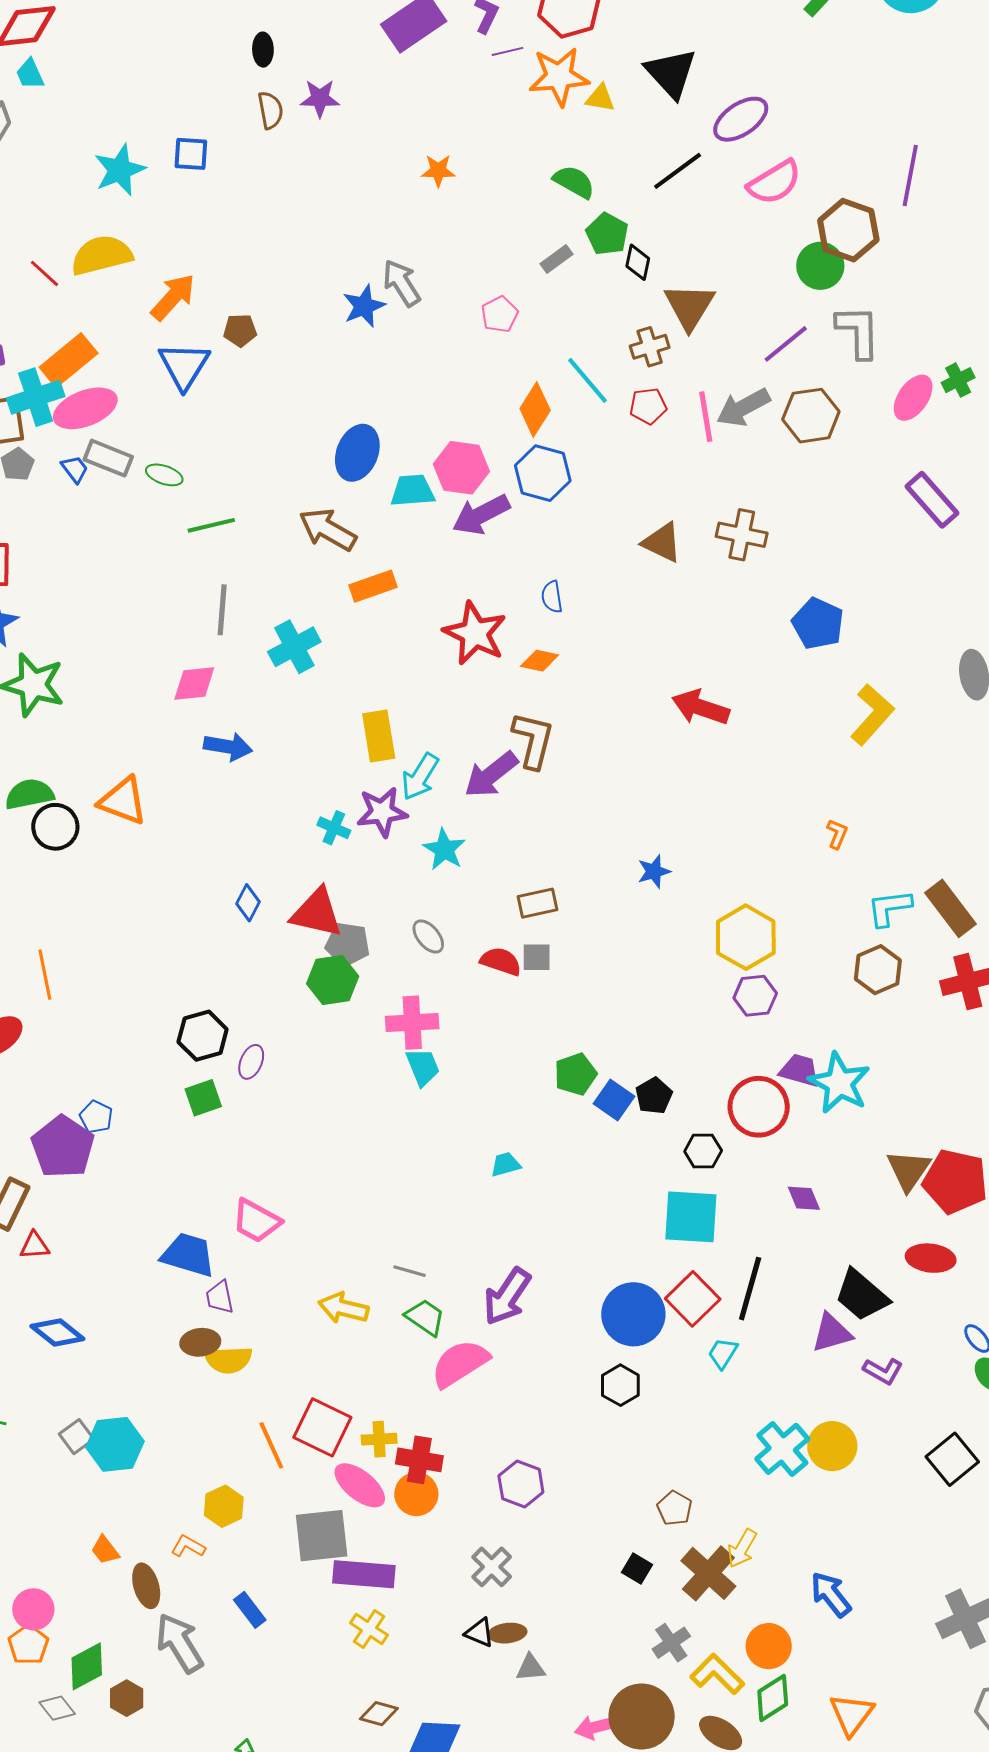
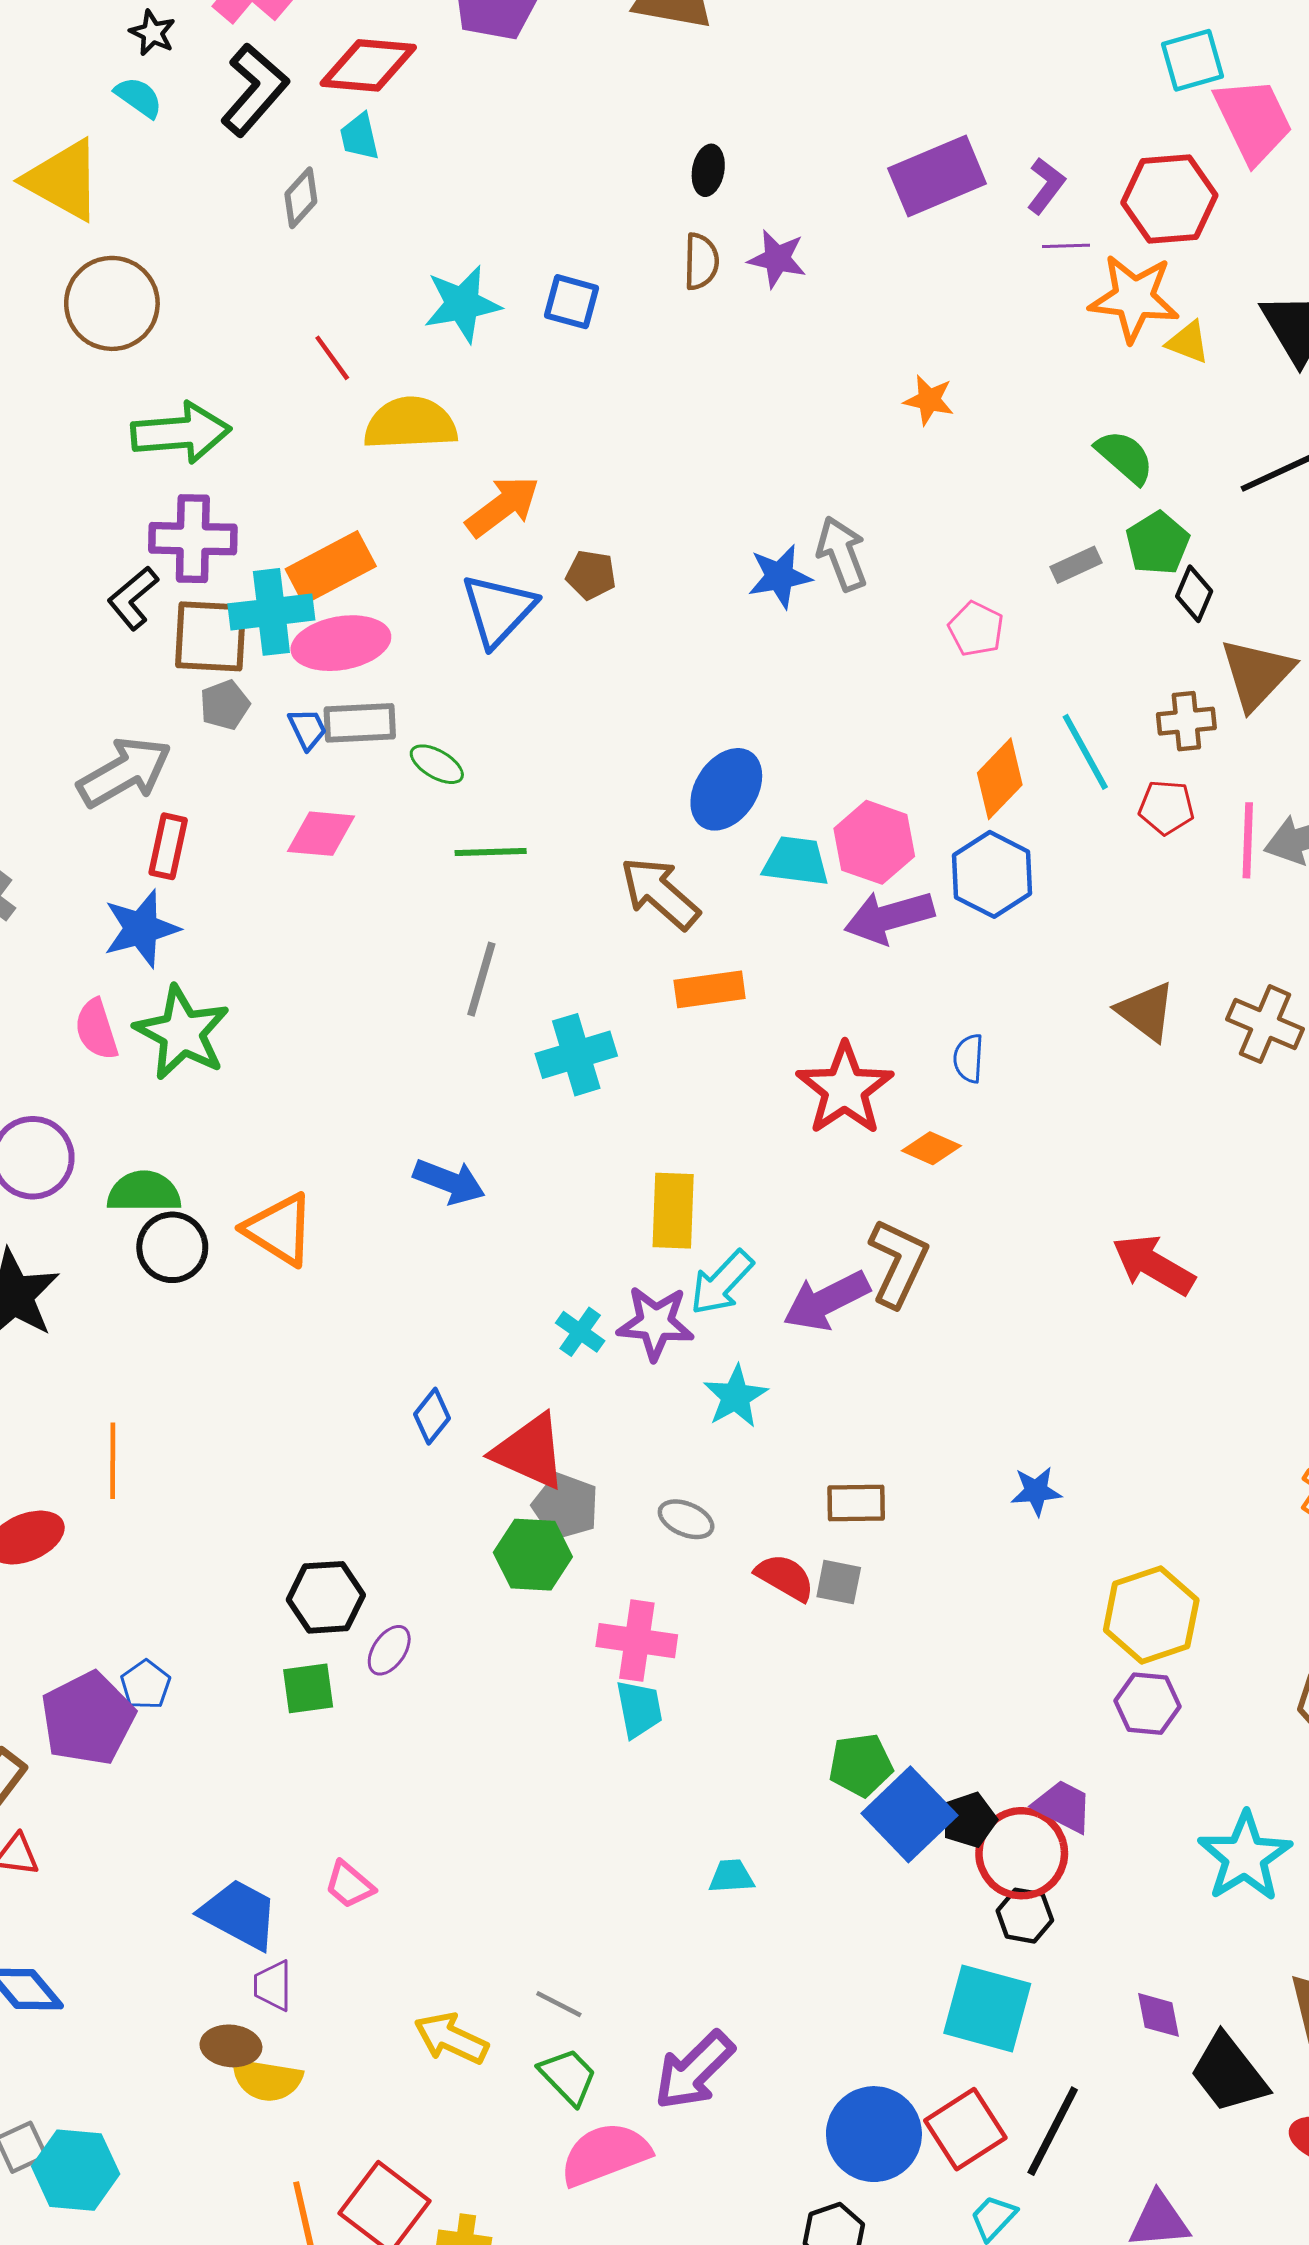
red line: (44, 273) -> (332, 358), moved
pink pentagon: (500, 314) -> (976, 629), turned -30
gray rectangle: (108, 458) -> (360, 723), turned -36
pink diamond: (194, 684) -> (321, 834), moved
gray ellipse: (428, 936) -> (686, 1519), turned -39
purple trapezoid: (800, 1070) -> (1063, 1806), moved
blue square: (614, 1100) -> (909, 1814), size x1.5
red circle: (759, 1107) -> (1022, 1853), moved
pink trapezoid: (256, 1221) -> (349, 1885), size x0.7
black trapezoid: (862, 1295) -> (1229, 2073), moved

